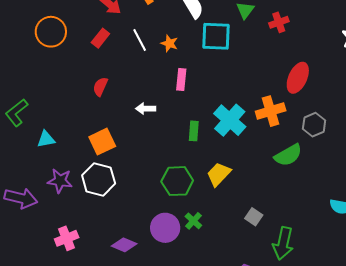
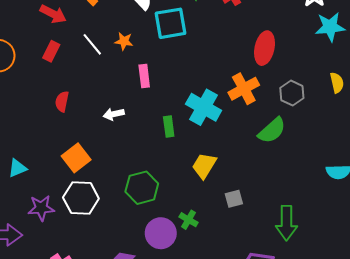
green hexagon: (177, 181) -> (142, 188), moved
gray square: (254, 217) -> (234, 199), moved, turned -36

